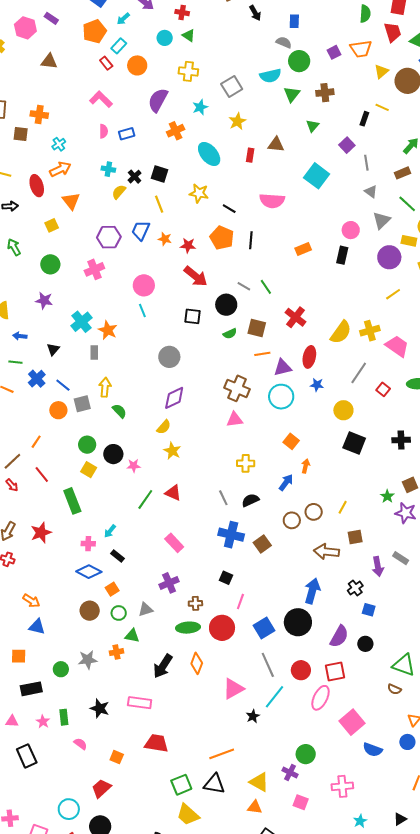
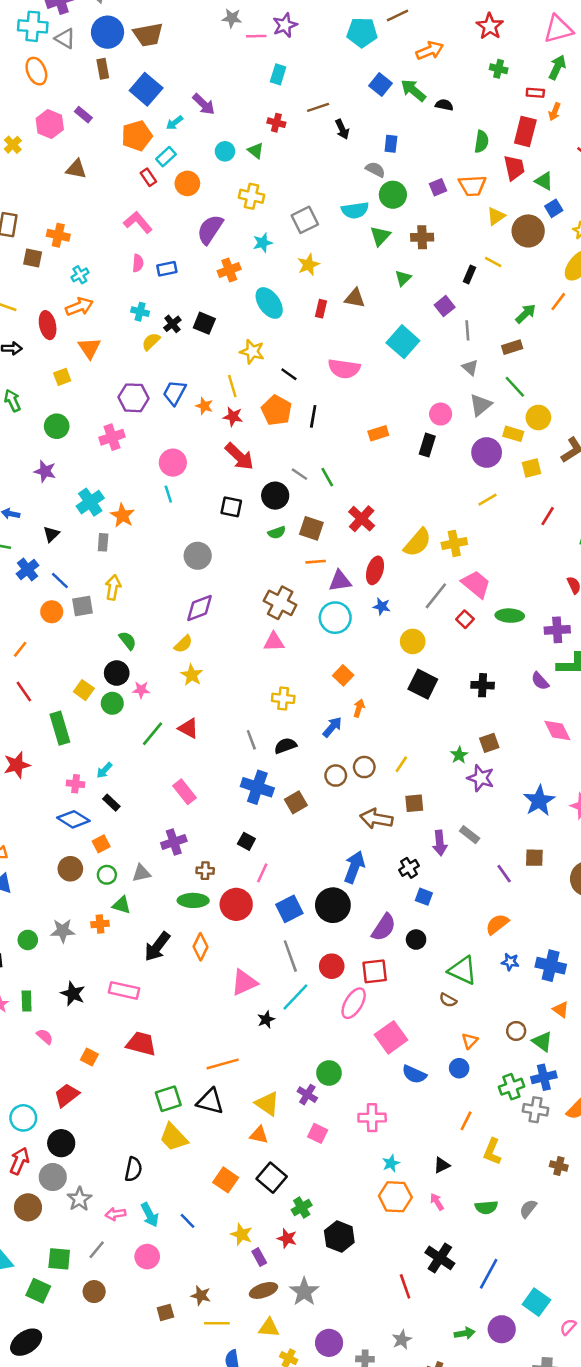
red cross: (182, 13) -> (276, 123), moved
yellow line: (159, 204) -> (232, 386), moved
pink trapezoid: (397, 346) -> (476, 584), moved
green semicircle: (119, 411) -> (128, 641), moved
green circle: (87, 445) -> (112, 703), moved

